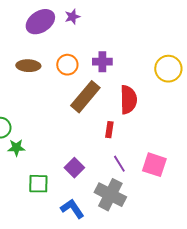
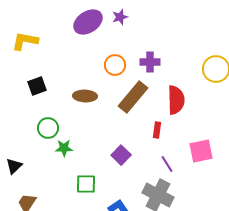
brown ellipse: (28, 66) -> (85, 96), moved
pink square: (154, 165) -> (201, 151), moved, turned -30
purple square: (74, 168) -> (121, 155), moved

